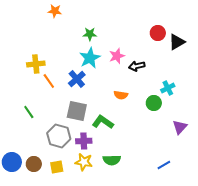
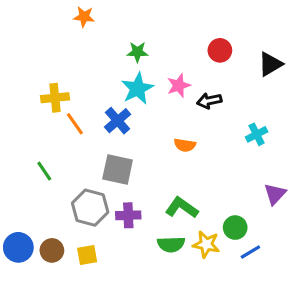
red circle: (158, 33) -> (220, 50), moved
green circle: (154, 103) -> (235, 228), moved
green L-shape: (103, 122) -> (182, 208), moved
yellow star: (84, 162) -> (206, 244), moved

